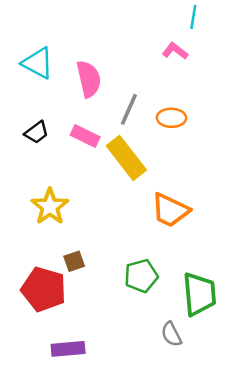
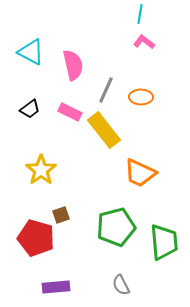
cyan line: (193, 17) -> (140, 14), moved
green pentagon: (141, 276) -> (116, 227), size x1.4
gray semicircle: (171, 334) -> (121, 285), moved

